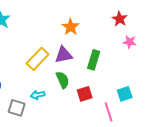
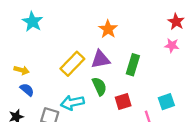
red star: (120, 19) -> (176, 22), moved
cyan arrow: (38, 95) -> (72, 103), size x1.5

